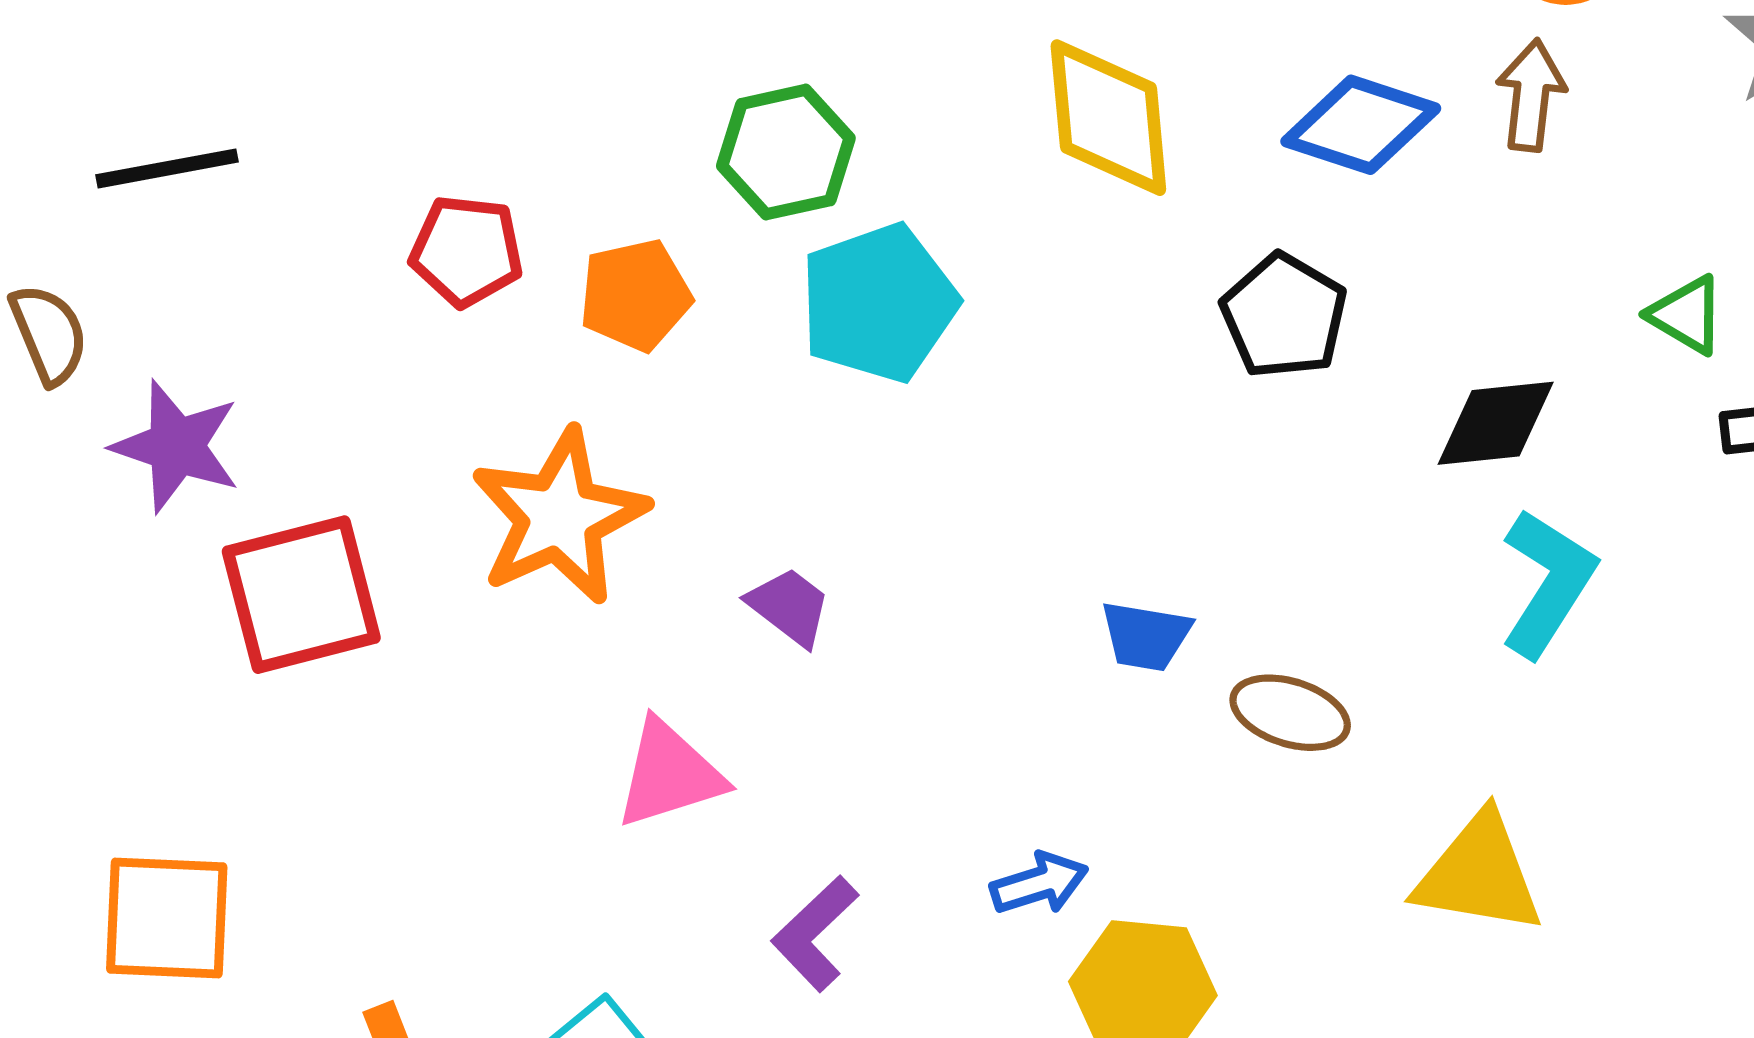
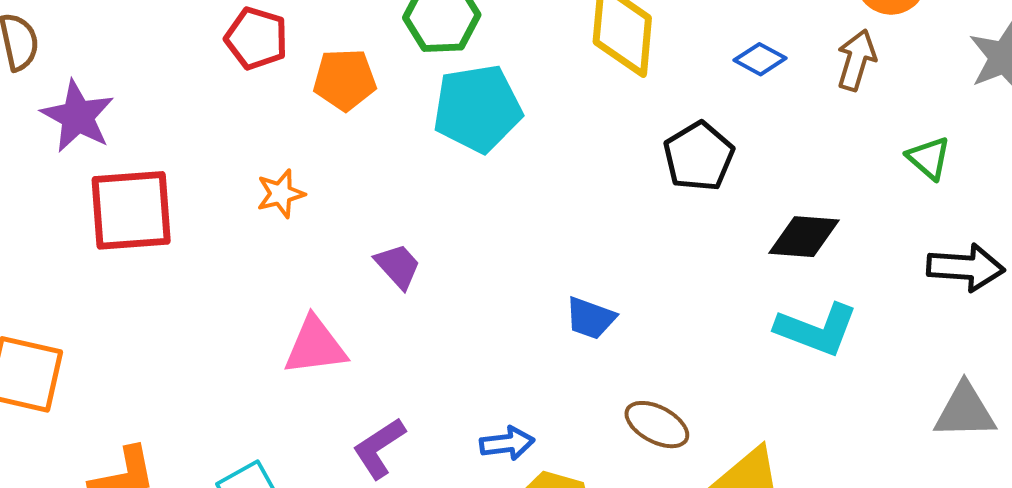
blue diamond: (1361, 125) -> (760, 59), size x0.6
green triangle: (1687, 315) -> (929, 158), moved
orange star: (559, 517) -> (281, 194), size x0.5
cyan L-shape: (1548, 583) -> (817, 329), turned 68
brown ellipse: (1290, 713) -> (657, 425), moved

